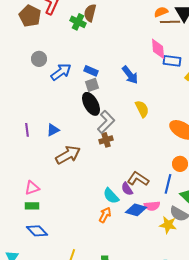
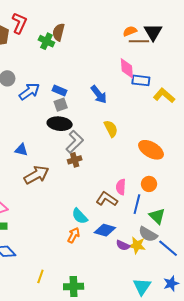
black ellipse: (91, 104) -> (60, 124), turned -55
blue triangle: (53, 130) -> (21, 150), turned 40
purple semicircle: (127, 189) -> (123, 245), moved, turned -32
pink semicircle: (152, 206) -> (121, 187), moved, turned 98

